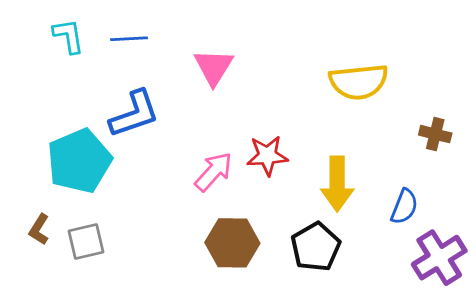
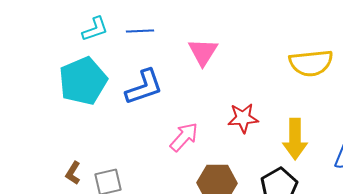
cyan L-shape: (69, 36) -> (95, 29), turned 80
cyan pentagon: (79, 161) -> (83, 81), moved
pink arrow: (214, 172) -> (184, 137), moved

